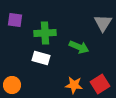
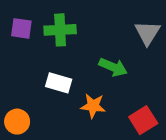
green cross: (45, 33) -> (60, 30), moved
orange star: (74, 85) -> (93, 106), moved

